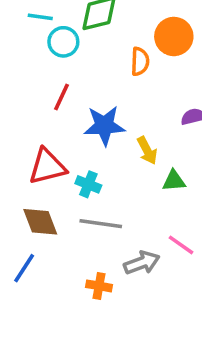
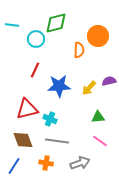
cyan line: (40, 17) -> (12, 25), moved
yellow arrow: (147, 151) -> (89, 88), moved, turned 70
pink line: (181, 245) -> (100, 141), moved
orange cross: (99, 286) -> (46, 163), moved

